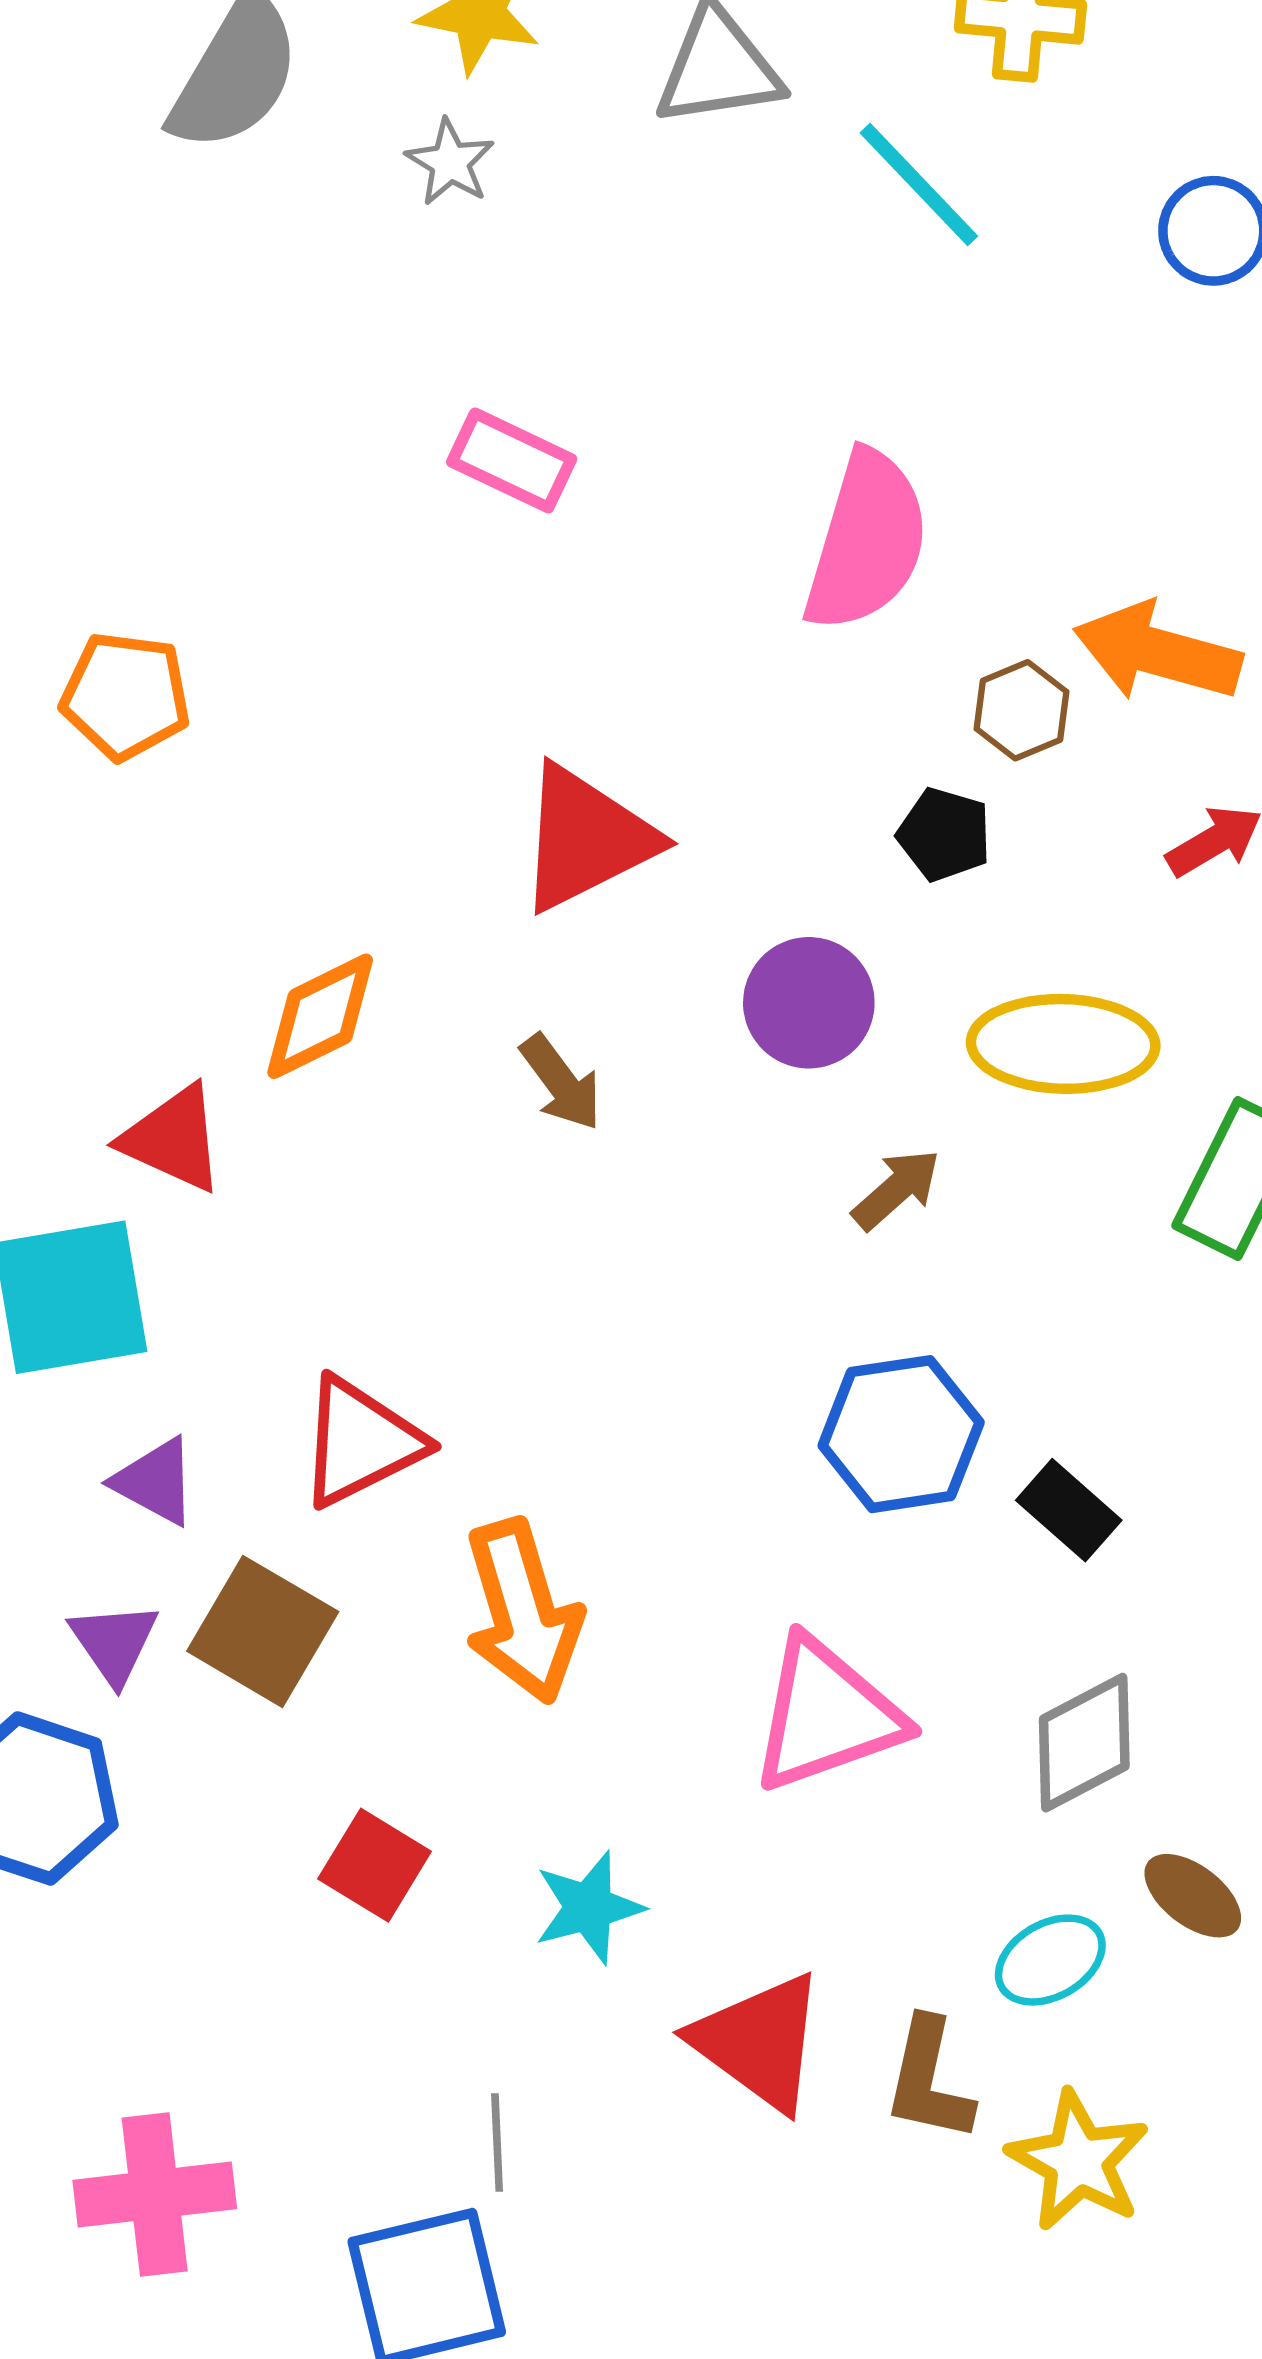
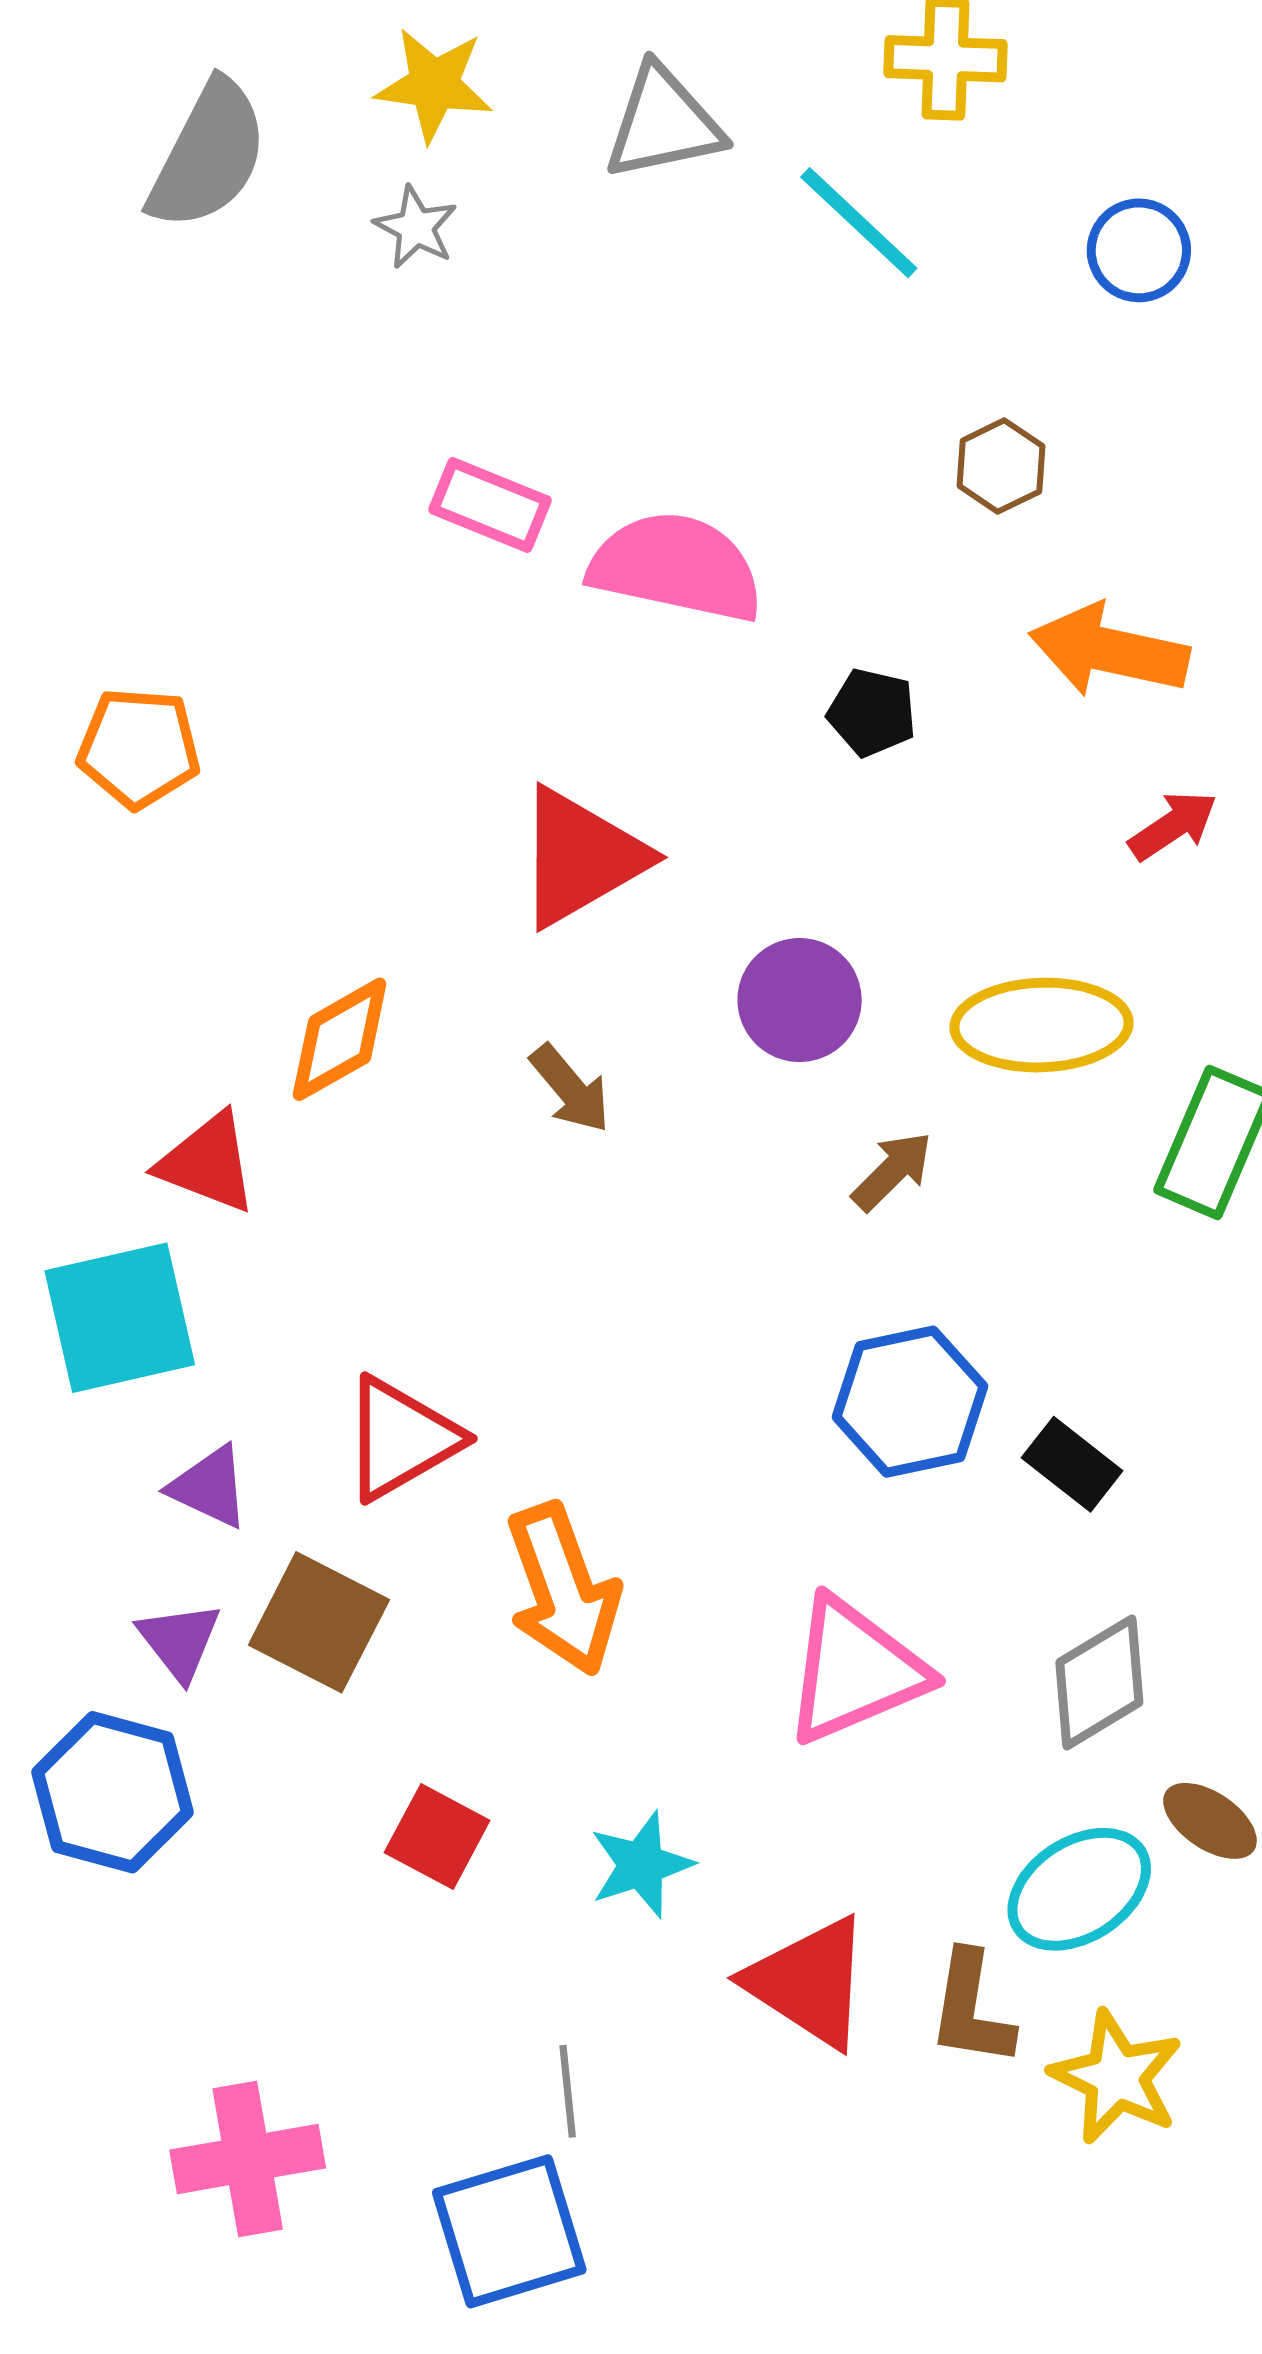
pink semicircle: (867, 541) -> (676, 567), moved, turned -91
brown hexagon: (1022, 710) -> (1001, 466), moved
black pentagon: (944, 834) -> (872, 712), moved
cyan ellipse: (1050, 1960) -> (1079, 1889), size x1.4

